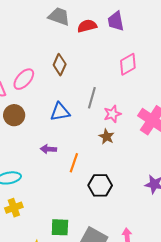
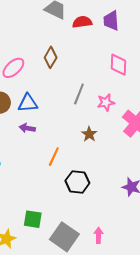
pink diamond: (128, 64) -> (118, 65), turned -65
blue triangle: (60, 112) -> (28, 103), moved
pink star: (112, 114) -> (106, 102), moved
purple arrow: (48, 149) -> (27, 128), moved

